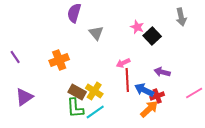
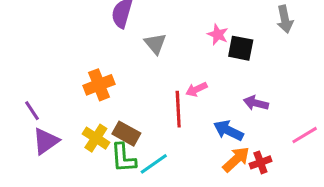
black square: (152, 36) -> (241, 48), turned -36
purple line: (15, 57) -> (32, 111), moved
red line: (127, 80) -> (178, 109), moved
yellow cross: (94, 91) -> (96, 138), moved
red cross: (157, 96) -> (260, 162), moved

